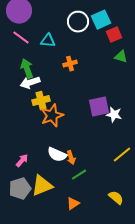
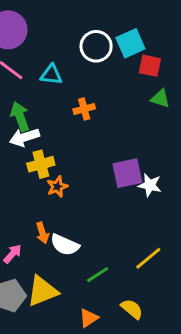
red square: (114, 35) -> (150, 66), turned 35
orange star: (52, 116) -> (57, 187), size x0.6
yellow line: (122, 155) -> (148, 258), moved
orange arrow: (71, 158) -> (42, 233), moved
yellow semicircle: (116, 198) -> (132, 309), moved

